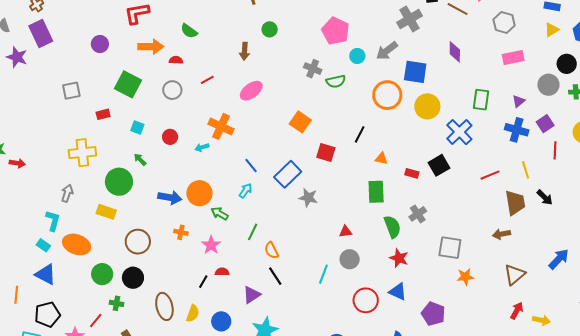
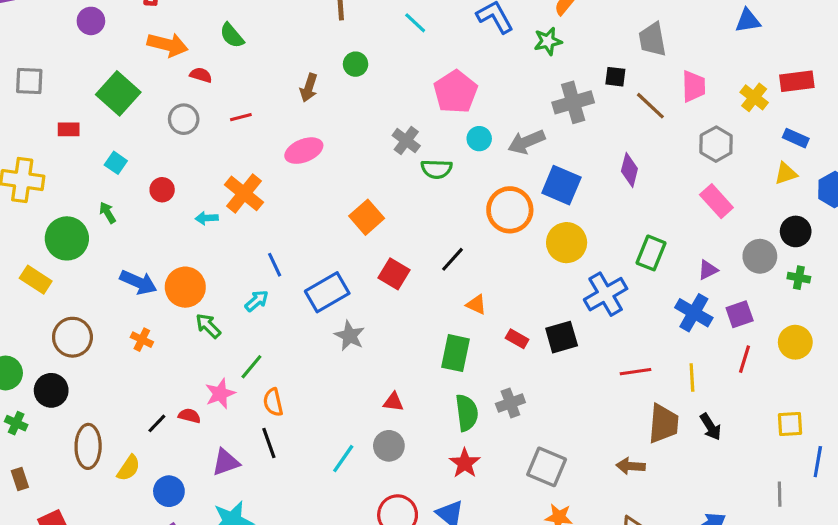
pink rectangle: (513, 58) -> (716, 201), turned 45
pink star: (211, 245) -> (220, 394), moved

